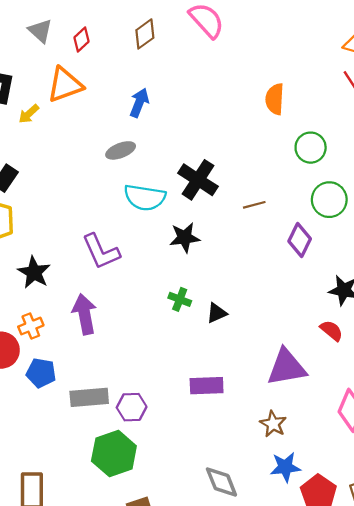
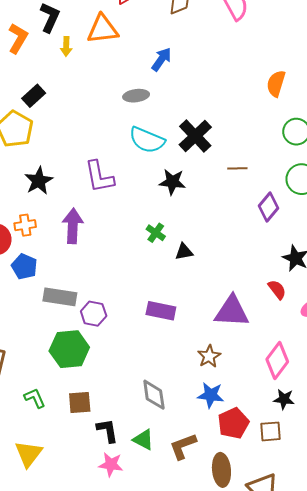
yellow arrow: (29, 114) -> (66, 46), turned -60

